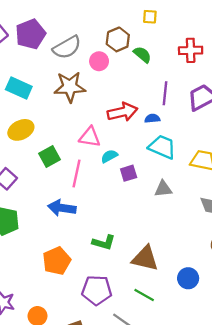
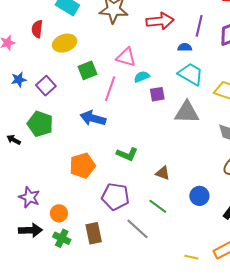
red arrow: (122, 112) -> (160, 21), moved
gray triangle: (163, 189) -> (187, 112), size x1.5
brown triangle: (145, 258) -> (163, 173), size x0.6

